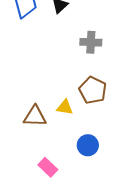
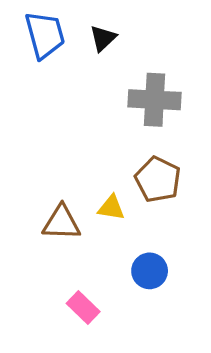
gray cross: (91, 42) -> (155, 100), size x1.4

